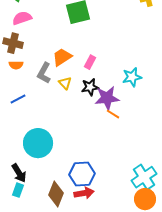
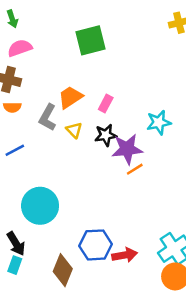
orange line: (113, 114) -> (135, 169), turned -64
red arrow: (84, 193) -> (125, 255), moved

